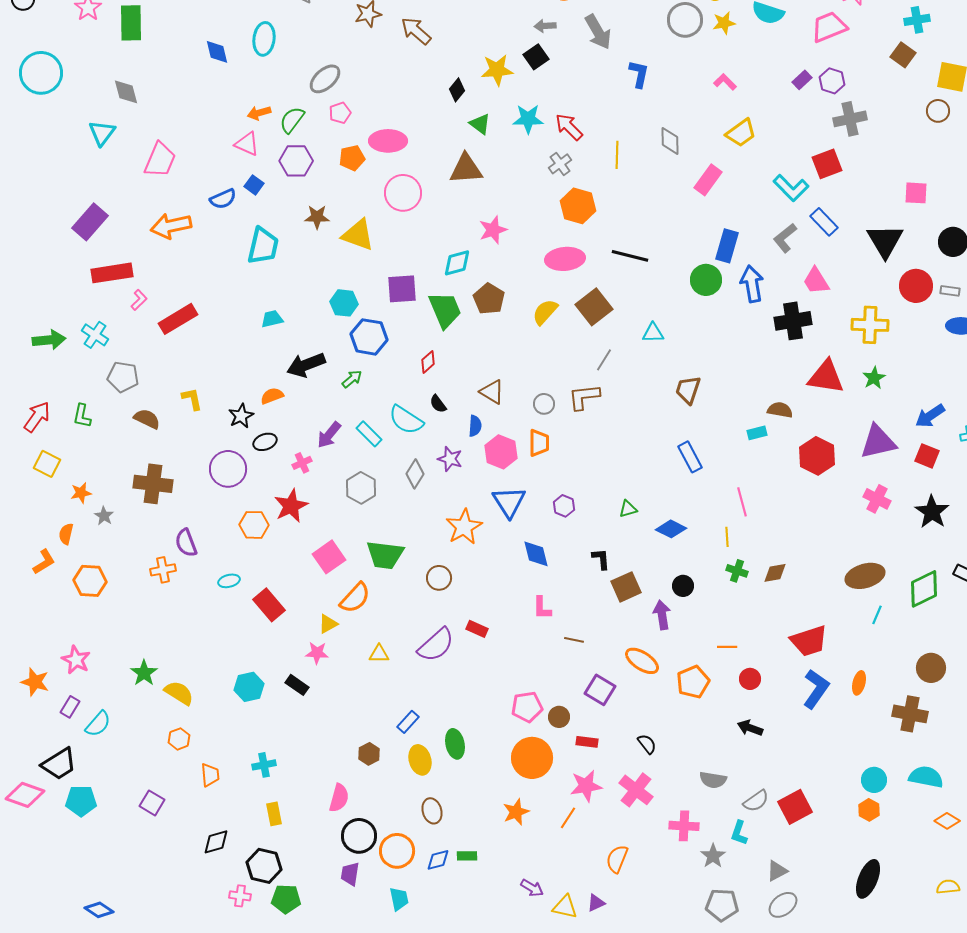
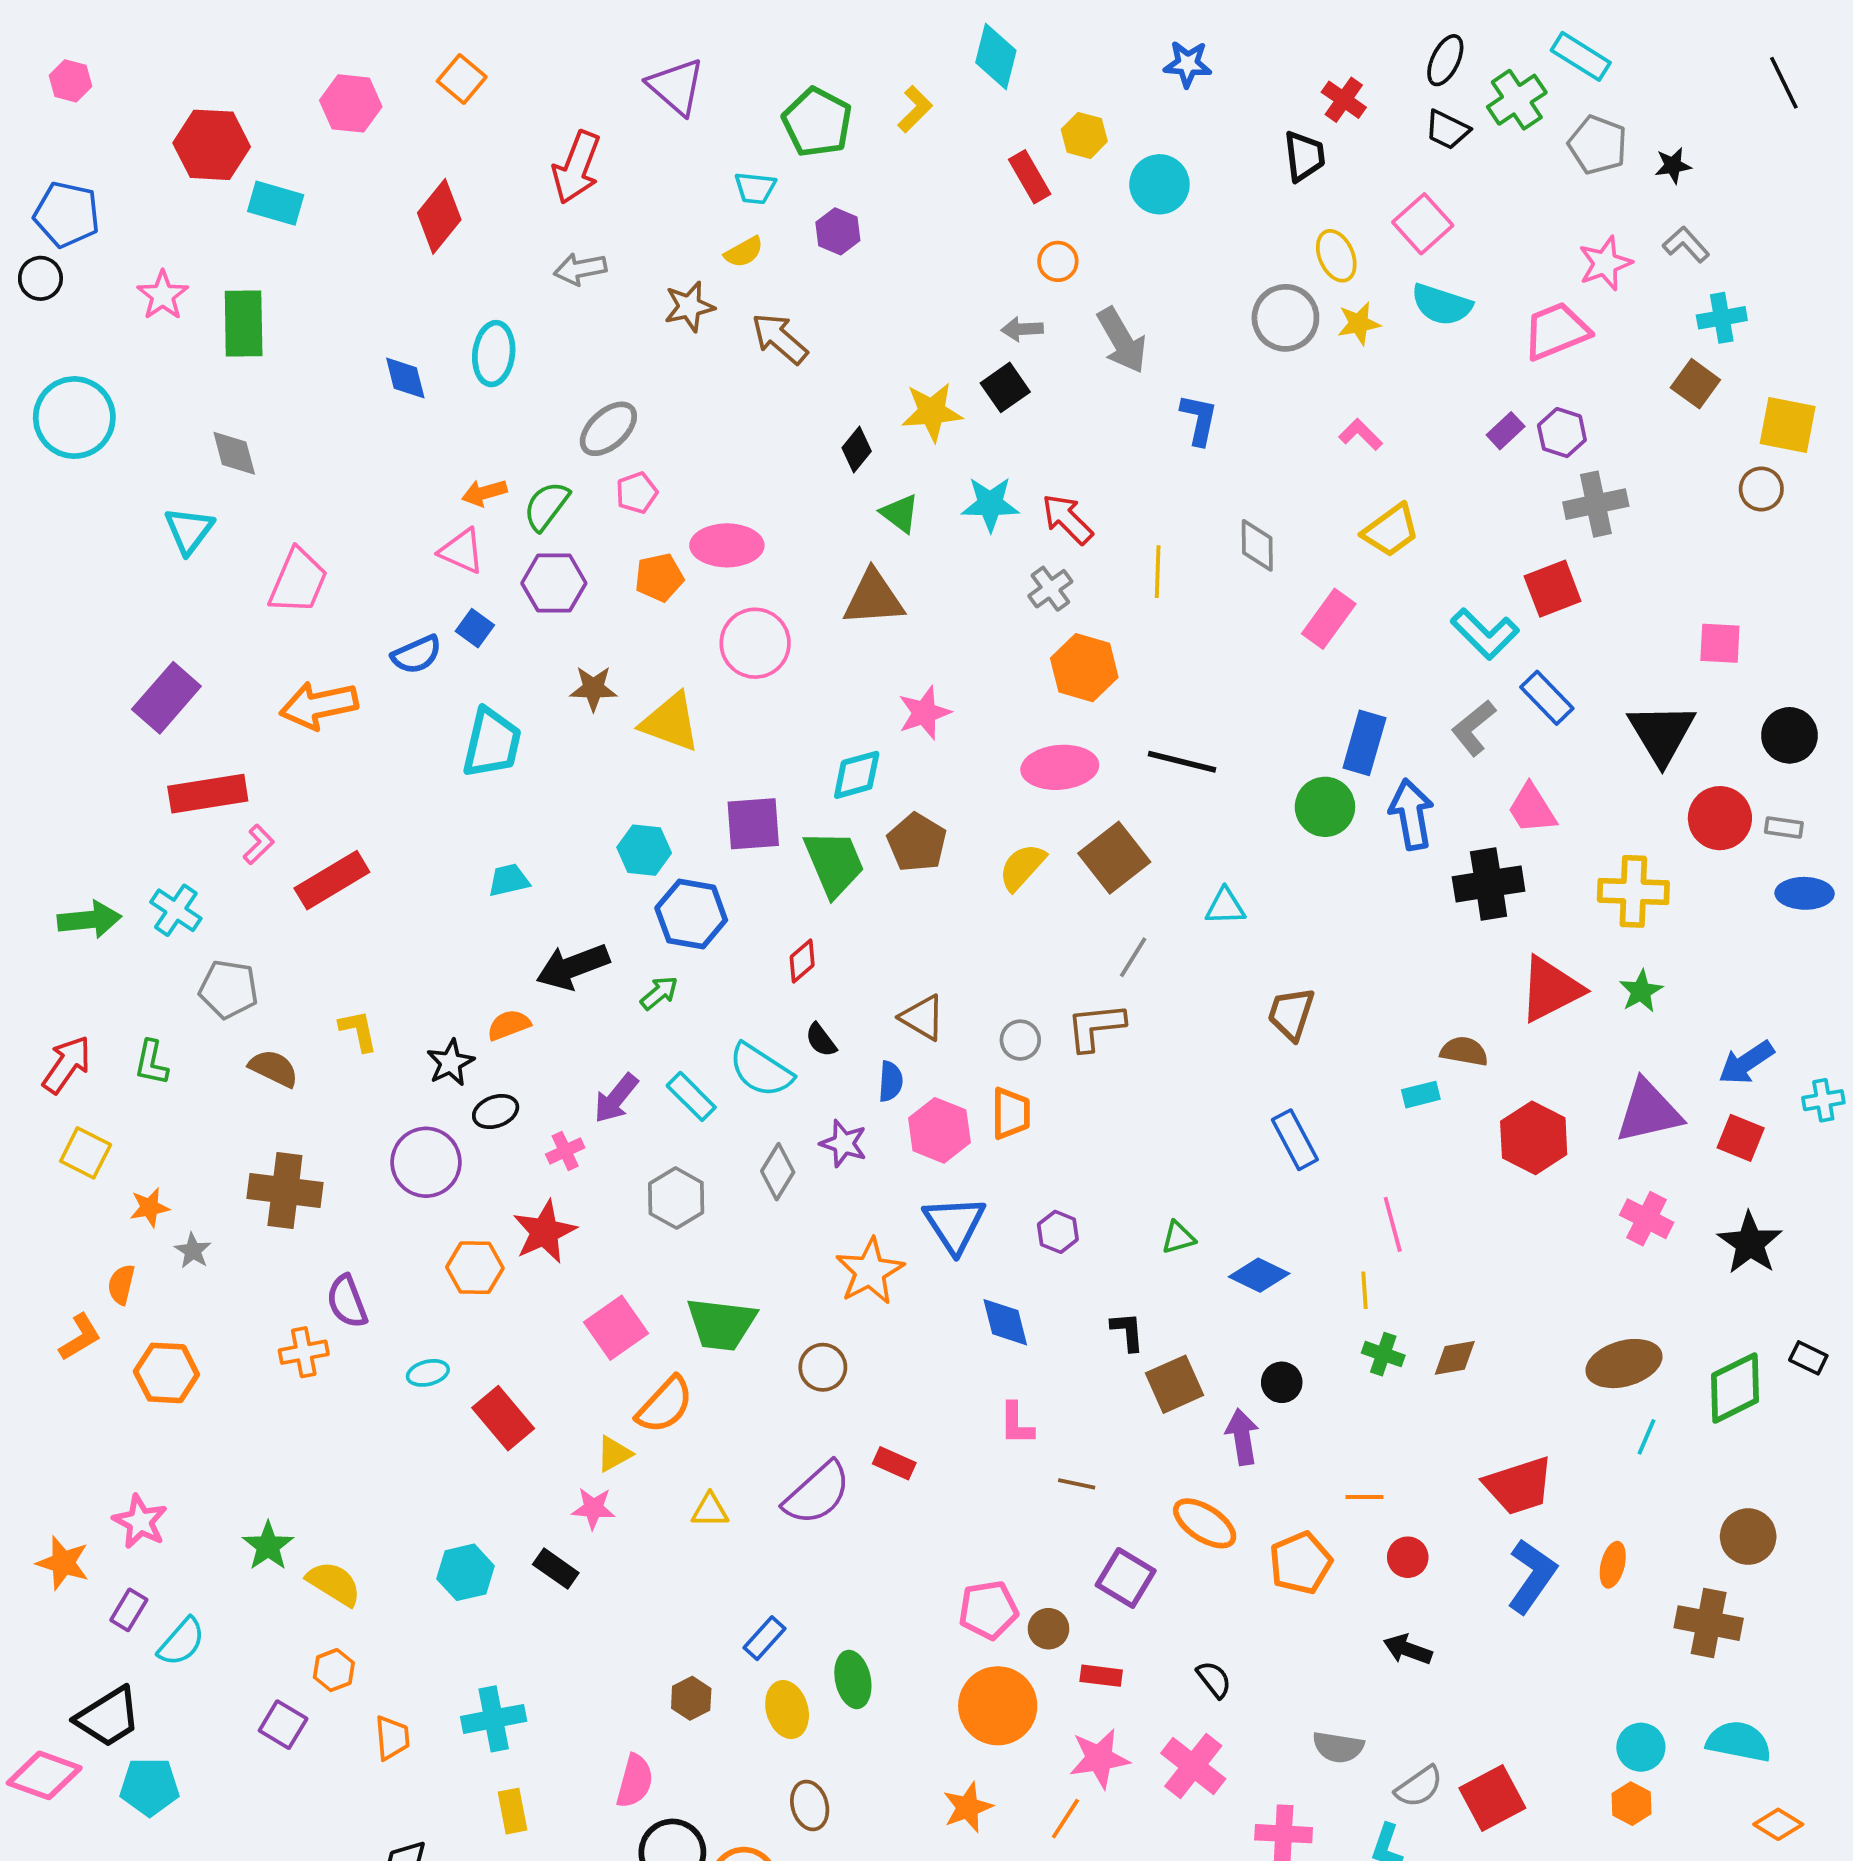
red triangle: (826, 377) -> (1551, 989), turned -36
cyan cross: (264, 765) -> (494, 1719), size x1.4
purple square: (152, 803) -> (283, 1725), moved

